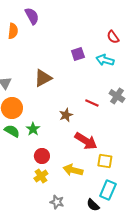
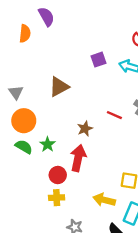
red arrow: (86, 141) -> (78, 158), moved, turned -110
yellow arrow: (73, 170) -> (104, 200), moved
yellow cross: (41, 176) -> (57, 198), turned 32

